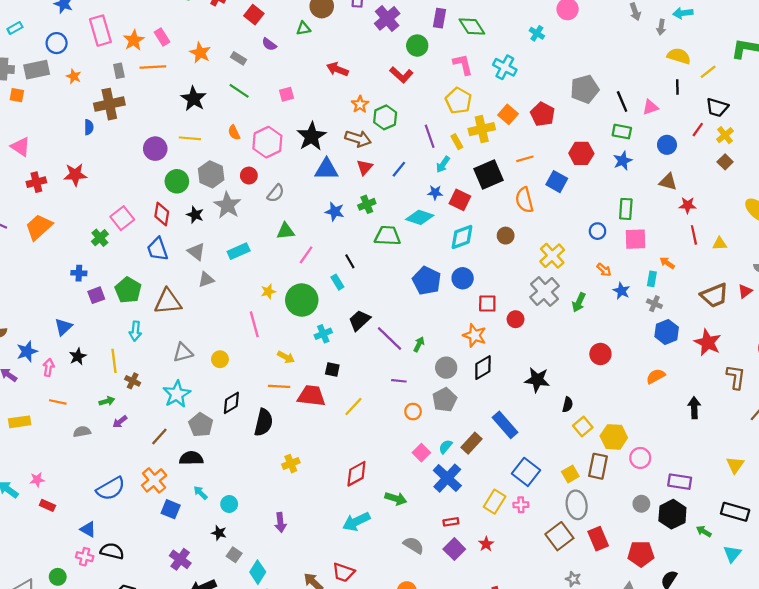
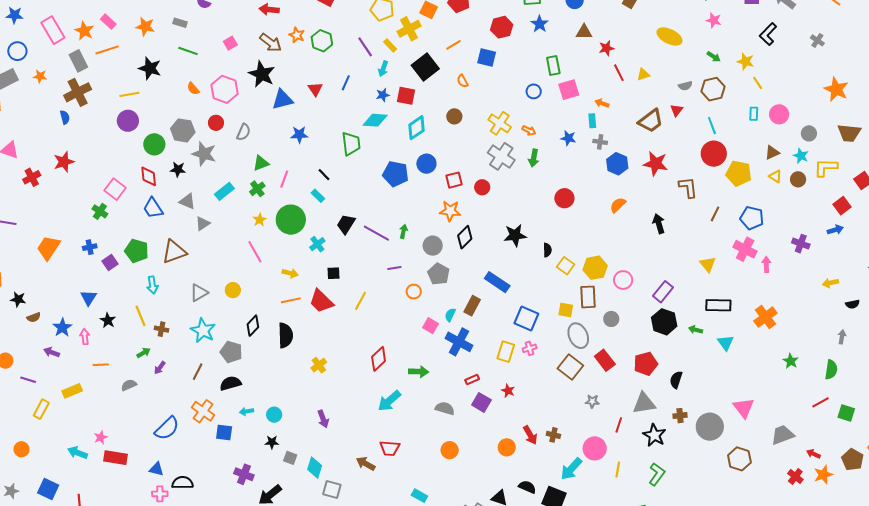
gray rectangle: (119, 71) -> (78, 61), size x1.5
yellow line: (190, 138) -> (129, 94), moved
brown arrow: (358, 139) -> (271, 43), moved, turned 35
orange semicircle: (524, 200) -> (463, 81), size x0.6
green cross: (367, 204) -> (257, 189), moved
orange trapezoid: (39, 227) -> (48, 248), moved
green trapezoid: (387, 236) -> (351, 144), turned 95
orange arrow: (604, 270) -> (529, 130), moved
red trapezoid: (311, 396) -> (321, 301), turned -128
yellow square: (570, 474) -> (566, 310), turned -35
purple rectangle: (680, 482) -> (663, 292), turned -45
cyan arrow: (200, 493) -> (246, 411), turned -40
gray circle: (641, 504) -> (611, 319), moved
red rectangle: (47, 505) -> (115, 458), size x1.6

